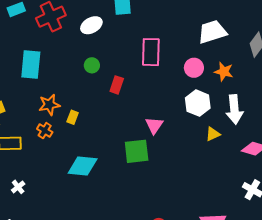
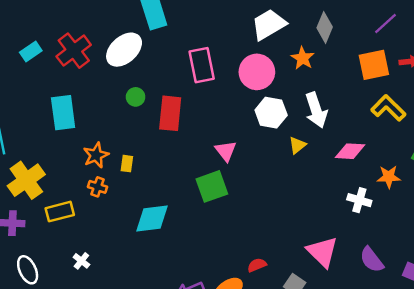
white ellipse: (91, 25) -> (124, 50), size x1.4
pink circle: (194, 68) -> (257, 72), size x1.5
orange star: (224, 72) -> (303, 58), moved, turned 30
red rectangle: (117, 85) -> (170, 113), size x1.6

